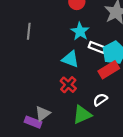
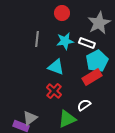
gray line: (29, 31) -> (37, 39), moved
cyan star: (80, 31) -> (65, 41), turned 30
white rectangle: (97, 47) -> (87, 43), moved

